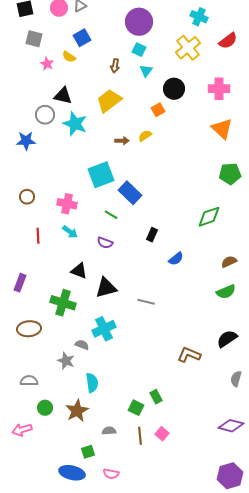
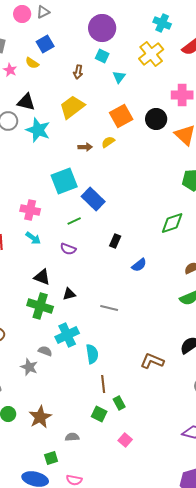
cyan triangle: (146, 71) -> (119, 77), moved
black circle: (174, 89) -> (156, 119), moved
orange square: (158, 110) -> (121, 116), size x1.6
green line: (111, 215) -> (74, 221), turned -56
black triangle: (106, 288) -> (69, 294), size x0.6
green cross: (63, 303) -> (40, 306), moved
cyan semicircle: (92, 383) -> (92, 354), moved
brown line: (140, 436) -> (103, 384), moved

